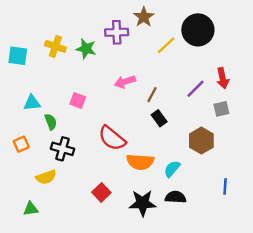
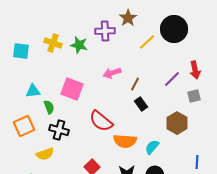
pink square: (78, 101) -> (72, 89), size x1.6
orange square: (21, 144) -> (24, 126), size x1.5

